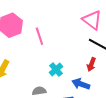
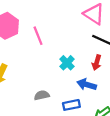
cyan cross: (56, 69) -> (67, 63), moved

